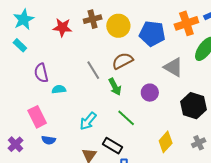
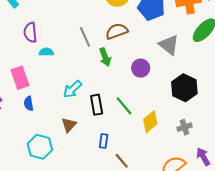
green line: (126, 118) -> (124, 106), moved
blue semicircle: (49, 140) -> (29, 104), turned 64
black rectangle: (112, 146) -> (97, 105), moved, turned 42

